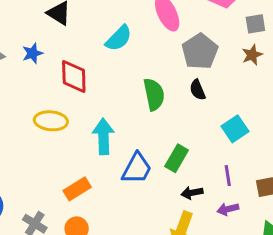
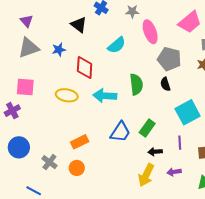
gray pentagon: (200, 51) -> (169, 59), turned -30
cyan square: (235, 129) -> (188, 112), size x1.4
cyan arrow: (103, 136) -> (105, 96), moved, turned -90
purple arrow: (228, 209) -> (174, 172), moved

